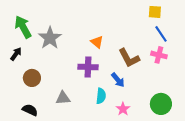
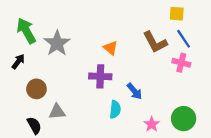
brown L-shape: (129, 58) -> (155, 42), moved
gray triangle: (63, 98) -> (57, 112), moved
pink star: (123, 109) -> (152, 124), moved
black semicircle: (30, 110) -> (34, 125), turned 35

